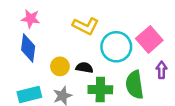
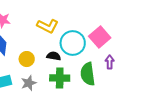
black semicircle: (84, 68) -> (54, 56), moved

